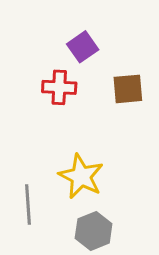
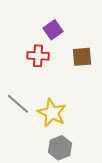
gray line: (28, 204) -> (18, 104), moved, turned -45

